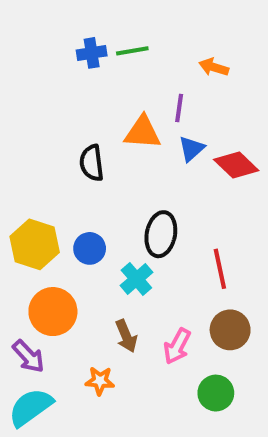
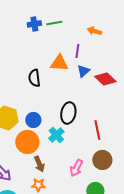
orange circle: (53, 312) -> (27, 142), moved
brown arrow: (126, 336) -> (39, 164), moved

